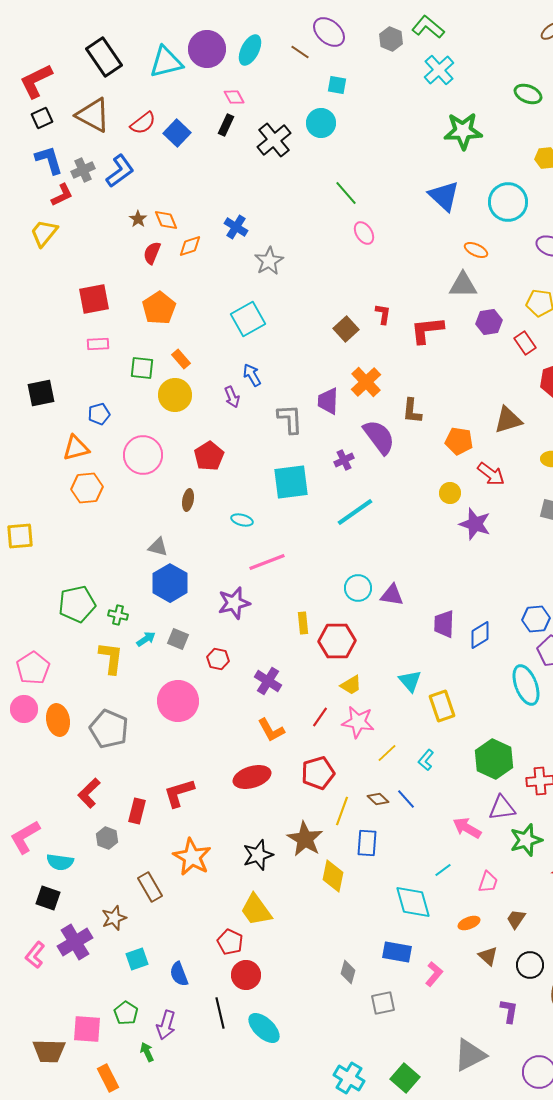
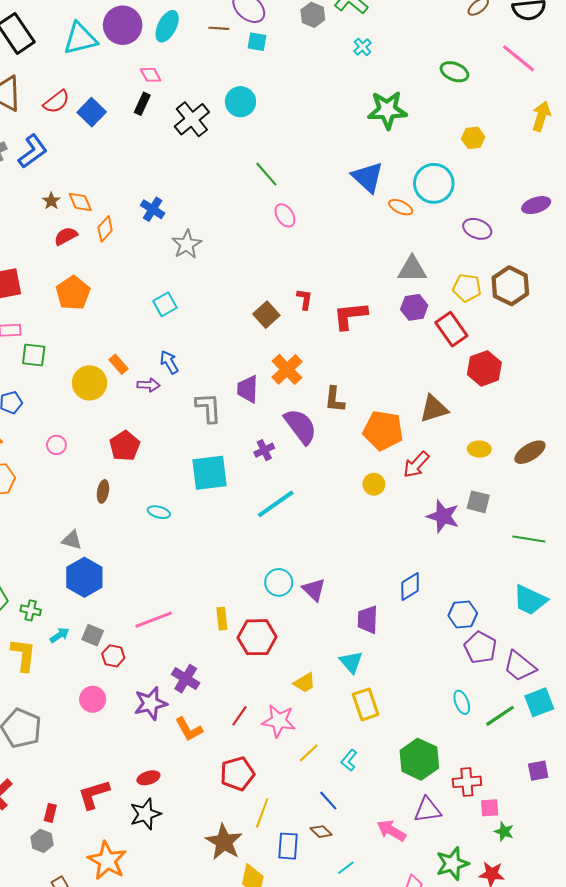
brown line: (300, 52) -> (219, 28), turned -30
cyan cross: (439, 70) -> (362, 47), size x0.6
cyan square: (337, 85) -> (257, 42), moved
orange diamond: (190, 246) -> (105, 229), turned -30
orange ellipse: (476, 250) -> (401, 207), moved
red semicircle: (152, 253) -> (66, 236), turned 40
gray triangle: (463, 285) -> (412, 269), moved
cyan square: (248, 319) -> (165, 304), size x0.7
red rectangle: (525, 343) -> (451, 329), size x1.4
orange rectangle: (181, 359) -> (118, 364), moved
green square: (142, 368) -> (34, 355), moved
purple arrow: (232, 397) -> (148, 385), turned -65
orange pentagon: (459, 441) -> (383, 430), size x1.4
pink circle: (143, 455) -> (56, 445), size x0.5
red arrow: (491, 474) -> (416, 465), turned 96
purple star: (475, 524) -> (443, 516), moved
pink line: (267, 562) -> (154, 620), moved
purple triangle: (392, 595) -> (314, 590), turned 35
purple star: (234, 603) -> (151, 703), moved
blue diamond: (480, 635) -> (410, 587), moved
red hexagon: (218, 659) -> (113, 656), moved
cyan triangle: (410, 681) -> (351, 662), moved
yellow trapezoid: (351, 685) -> (305, 683), moved
cyan ellipse: (526, 685) -> (462, 702), moved, size x0.6
pink circle: (178, 701) -> (93, 699), size x0.6
red ellipse: (252, 777) -> (148, 778), moved, size x0.6
brown diamond: (378, 799) -> (321, 832), moved
red rectangle: (137, 811) -> (50, 813), size x0.7
gray hexagon: (107, 838) -> (42, 841), moved
green star: (526, 840) -> (452, 864), moved
black star: (258, 855) -> (145, 814), moved
cyan line: (443, 870) -> (346, 868), moved

